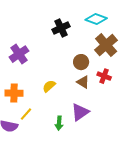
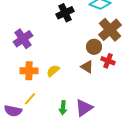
brown circle: (81, 62) -> (94, 47), moved
orange cross: (14, 93) -> (29, 71), moved
purple triangle: (80, 112) -> (84, 108), moved

